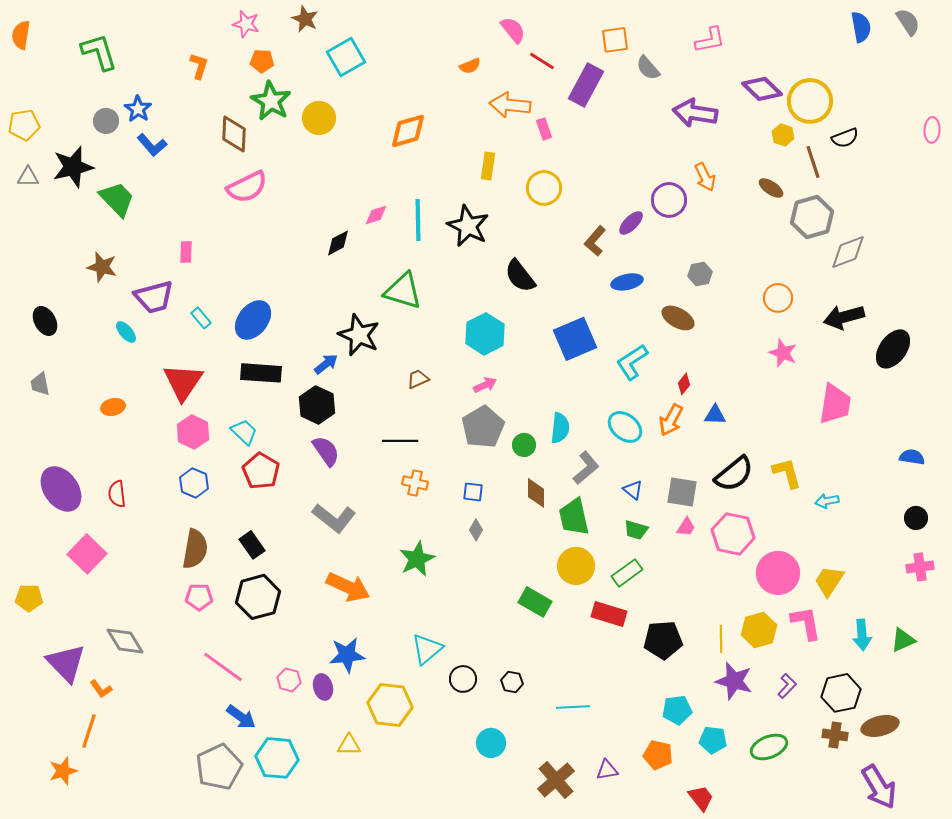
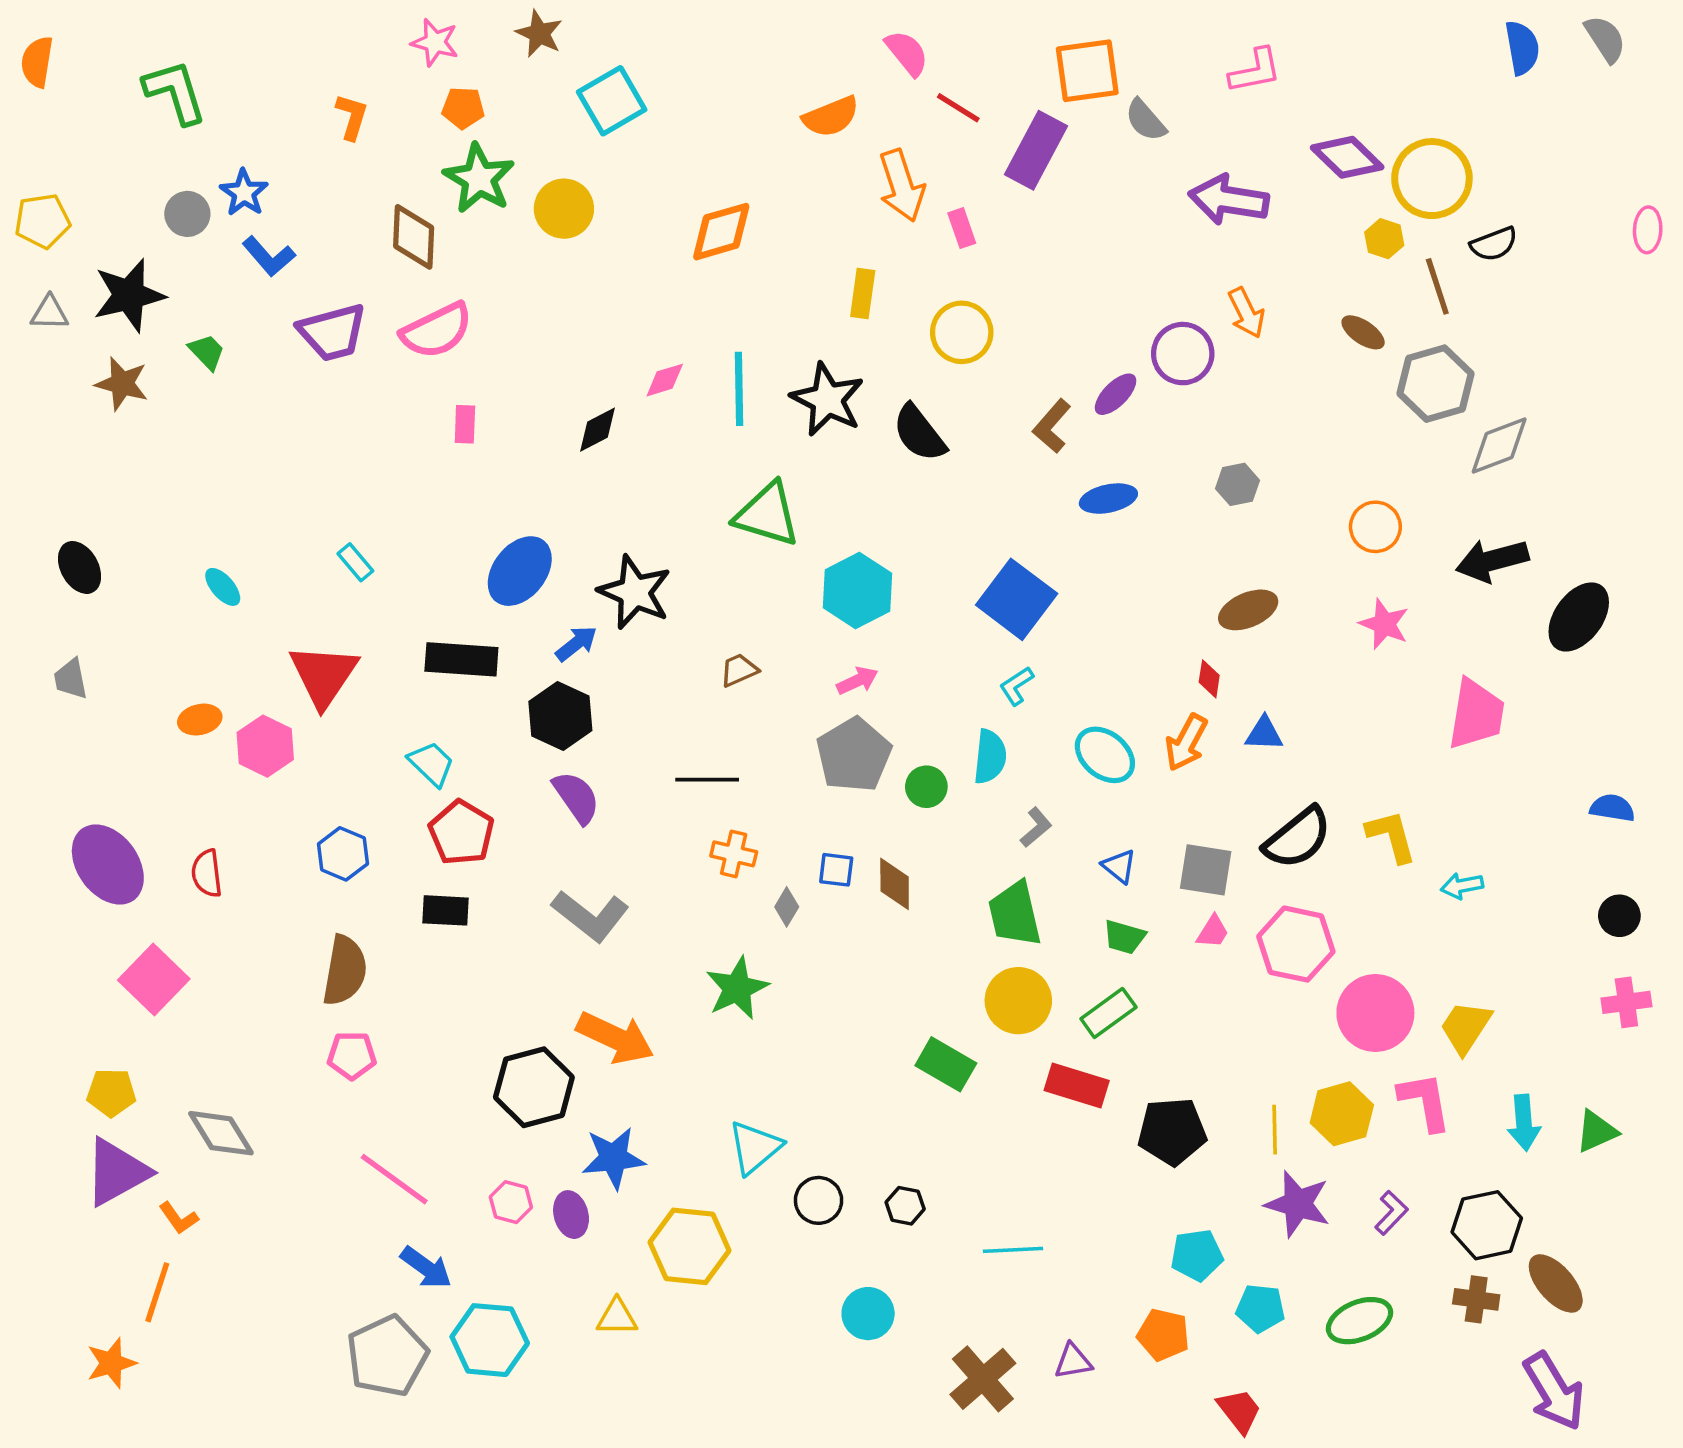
orange square: (615, 40) -> (1087, 71), size x1.4
orange semicircle: (470, 66) -> (831, 117), size x1.5
orange arrow: (510, 105) -> (902, 186), turned -114
green trapezoid: (117, 199) -> (207, 352), size x0.6
pink rectangle: (186, 252) -> (465, 424), moved
brown star: (102, 267) -> (122, 384), moved
black semicircle: (520, 276) -> (919, 433), moved
green triangle: (403, 291) -> (767, 514), moved
purple trapezoid: (154, 297) -> (332, 332), moved
brown ellipse: (678, 318) -> (1248, 610), moved, turned -52
blue ellipse: (253, 320) -> (520, 571), moved
blue square: (575, 339) -> (1017, 599), turned -30
cyan L-shape: (632, 362) -> (1017, 686), moved, size x0.6
red diamond: (684, 384) -> (1209, 679), turned -30
pink hexagon: (193, 432) -> (265, 746), moved
gray L-shape: (586, 468) -> (1036, 827), size x0.7
brown diamond: (536, 493) -> (895, 884), moved
gray diamond: (476, 530) -> (787, 907), moved
black rectangle: (252, 545) -> (445, 910), moved, turned -52
black hexagon: (258, 597) -> (534, 1087), moved
yellow pentagon: (29, 598) -> (111, 1093), moved
purple triangle: (66, 663) -> (117, 1172), turned 45
brown ellipse: (880, 726) -> (1556, 1283), turned 63

